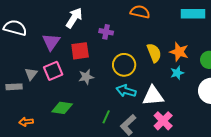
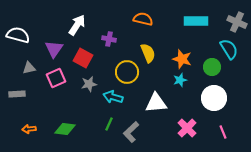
red square: (80, 51) -> (83, 58), turned 36
yellow semicircle: (154, 53) -> (148, 53), moved
gray triangle: (31, 74) -> (29, 68), moved, turned 40
cyan arrow: (126, 91) -> (113, 97), moved
green diamond: (62, 108) -> (65, 129), moved
pink cross: (163, 121) -> (187, 128), moved

